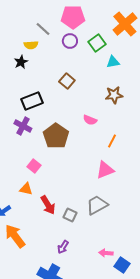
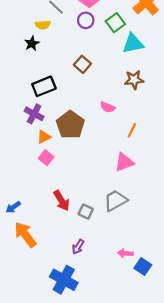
cyan triangle: (113, 62) -> (133, 43), size x1.5
orange triangle: (26, 189) -> (44, 137), moved, turned -40

